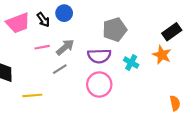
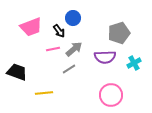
black arrow: (43, 20) -> (59, 31), moved
cyan cross: (131, 63) -> (134, 63), turned 32
pink circle: (99, 84) -> (111, 95), moved

